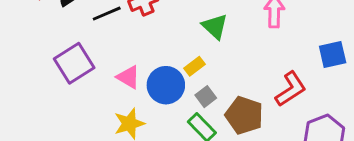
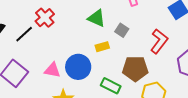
yellow rectangle: (195, 66) -> (102, 47), moved, turned 40
gray square: (206, 97) -> (122, 30), moved

